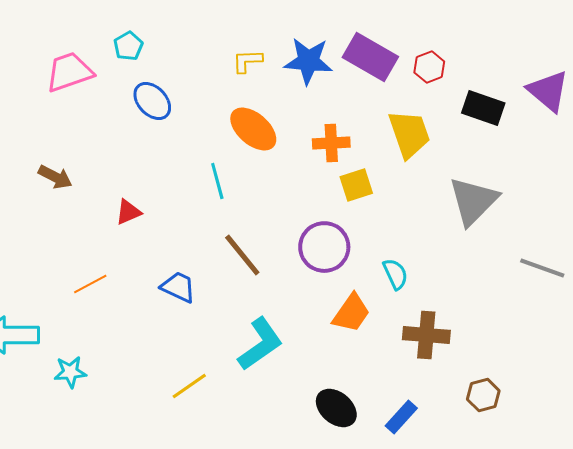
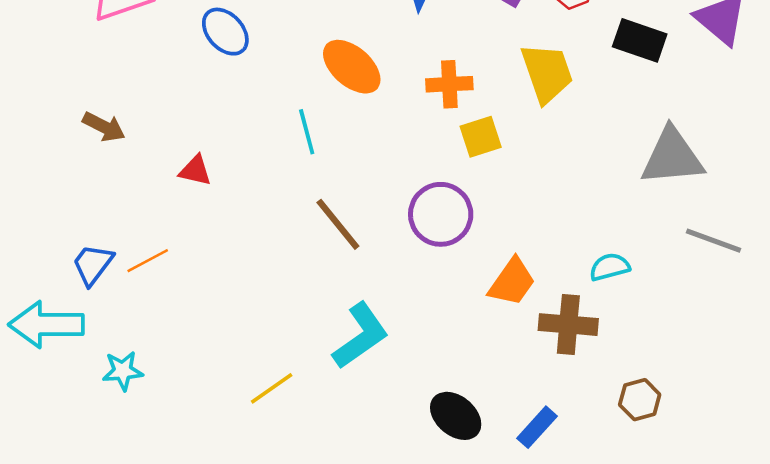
gray triangle: (473, 201) -> (672, 157), moved, turned 40
red triangle: (128, 212) -> (195, 171), turned 36
cyan semicircle: (395, 274) -> (610, 267), moved, turned -80
blue trapezoid: (178, 287) -> (93, 264), moved, turned -78
orange trapezoid: (351, 313) -> (512, 282), moved

